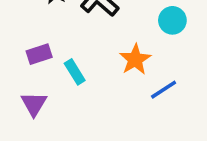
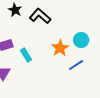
cyan circle: (172, 20) -> (81, 40), moved

